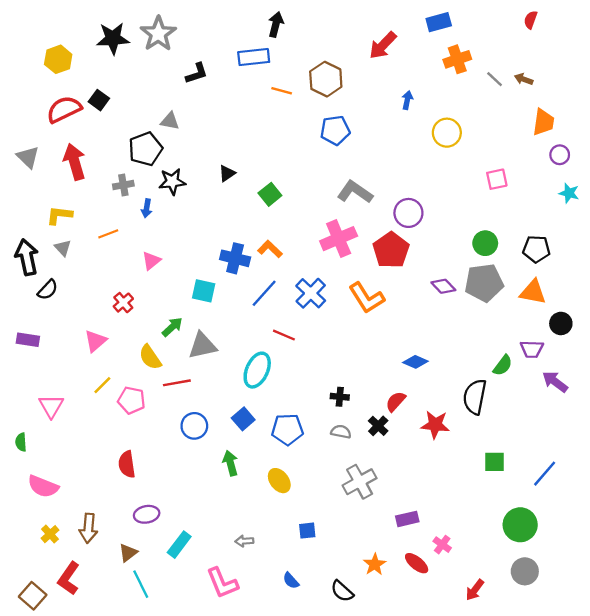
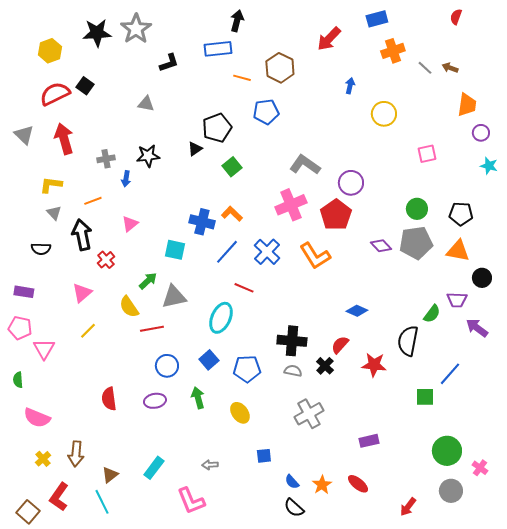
blue pentagon: (335, 130) -> (266, 112), moved
black pentagon: (145, 149) -> (217, 128), moved
black arrow: (27, 257) -> (82, 235), moved
black semicircle: (48, 290) -> (41, 249), turned 48
black cross: (340, 397) -> (292, 341), size x1.8
pink pentagon: (131, 400) -> (20, 328), moved
blue line: (545, 474) -> (450, 374), moved
purple ellipse: (147, 514) -> (155, 401), moved
purple rectangle: (407, 519) -> (369, 441), moved
pink cross: (442, 545) -> (480, 468), moved
blue semicircle: (291, 581) -> (292, 482), moved
cyan line: (141, 584) -> (102, 502), moved

